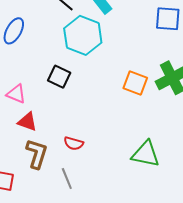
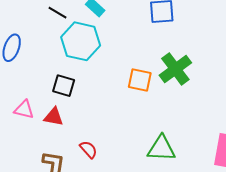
red triangle: (27, 122) -> (54, 117), moved
red semicircle: (74, 143) -> (88, 149), turned -138

